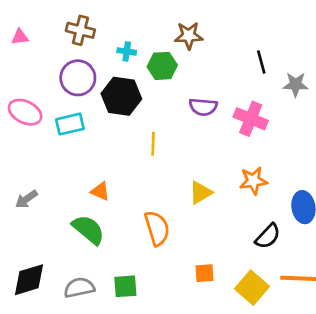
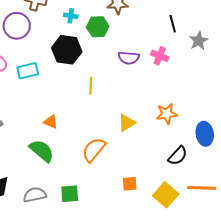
purple circle: (78, 78) -> (17, 26), moved
gray star: (296, 84) -> (199, 41), turned -30
pink cross: (251, 119) -> (160, 56), moved, size x0.7
orange semicircle: (157, 228) -> (94, 150), turned -124

